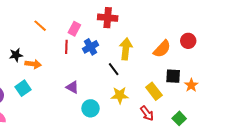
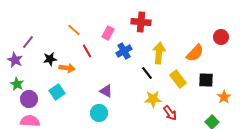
red circle: (188, 41) -> (221, 37), moved
red line: (66, 47) -> (87, 51), moved, turned -32
orange star: (191, 85) -> (224, 97), moved
yellow rectangle: (154, 91) -> (178, 79), moved
cyan circle: (91, 108) -> (99, 113), moved
red arrow: (147, 113) -> (170, 113), moved

